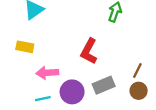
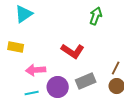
red L-shape: (89, 51) -> (73, 51), turned -85

